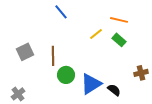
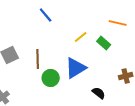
orange line: (119, 20) -> (118, 23), moved
blue triangle: (91, 84) -> (76, 68), moved

